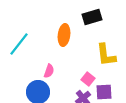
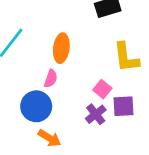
orange ellipse: (64, 35) -> (61, 48), moved

